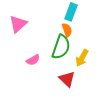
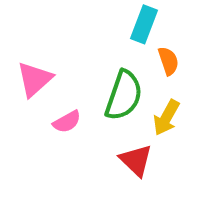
pink triangle: (18, 24) -> (34, 79), moved
orange semicircle: (67, 30) -> (168, 61), moved

